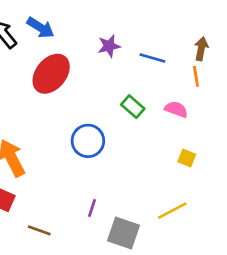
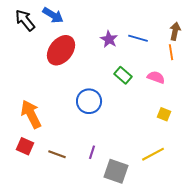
purple star: (109, 46) -> (109, 39), moved, turned -30
brown line: (39, 230) -> (57, 154), moved

